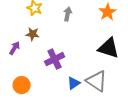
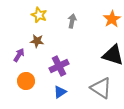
blue triangle: (74, 83) -> (60, 92), moved
orange circle: (22, 85) -> (26, 81), moved

